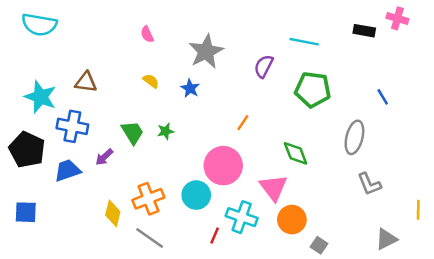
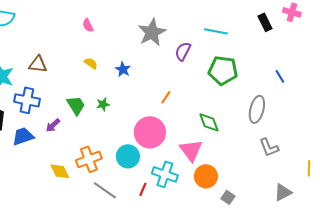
black rectangle: (364, 31) -> (265, 22), turned 54
gray star: (206, 52) -> (152, 32), moved
yellow diamond: (113, 213) -> (60, 171), turned -40
gray line: (150, 238) -> (105, 190), moved

